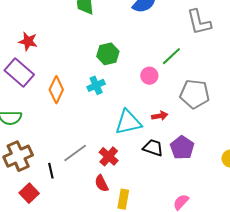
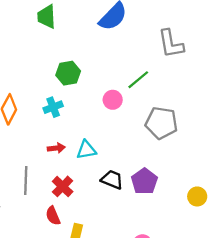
red arrow: (160, 116) -> (56, 148), moved
cyan triangle: (128, 122) -> (86, 150), size x0.7
gray line: (75, 153) -> (26, 180), turned -55

